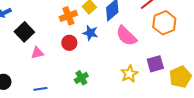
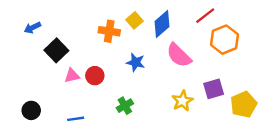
orange cross: (68, 16) -> (109, 31), turned 30
blue star: (90, 33) -> (136, 62), moved
red circle: (69, 43) -> (95, 76), moved

